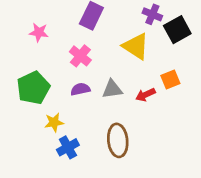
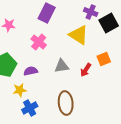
purple semicircle: (80, 89) -> (31, 71), moved
red arrow: (145, 95) -> (86, 70), turned -32

